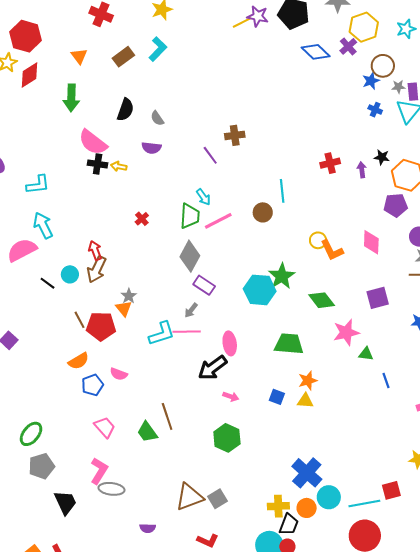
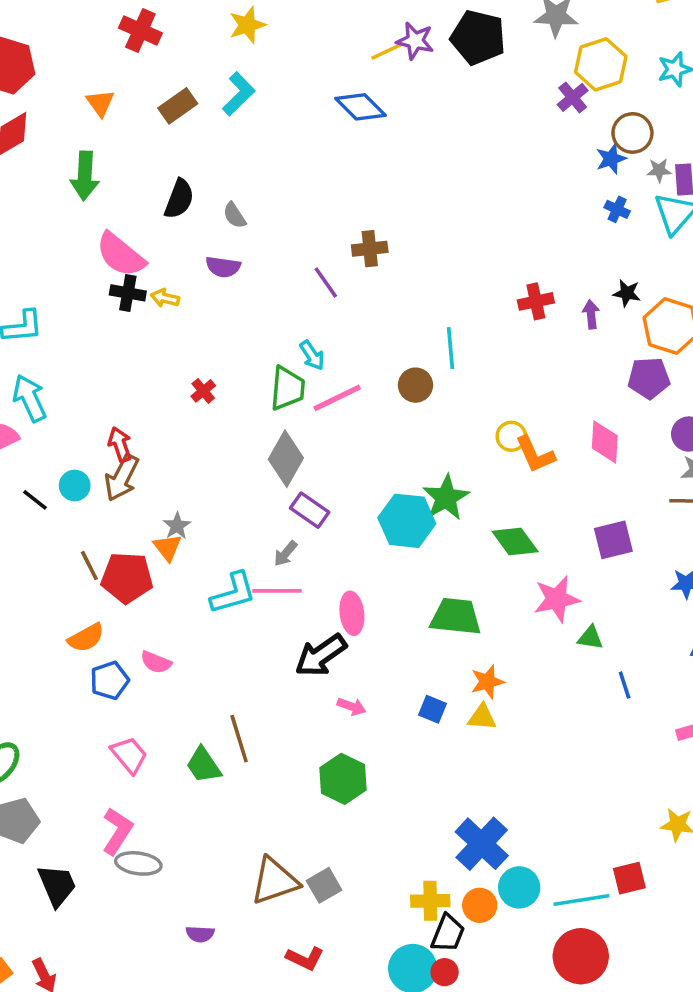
blue diamond: (316, 52) -> (361, 107), moved

